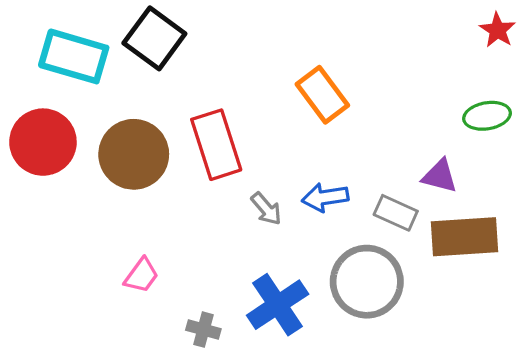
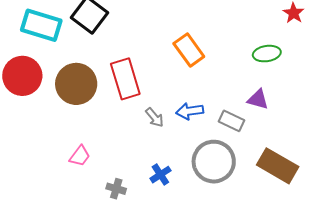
green ellipse: (487, 116) -> (267, 54), moved
brown rectangle: (465, 237) -> (278, 166), moved, turned 33
blue cross: (278, 305) -> (160, 175), size x0.6

